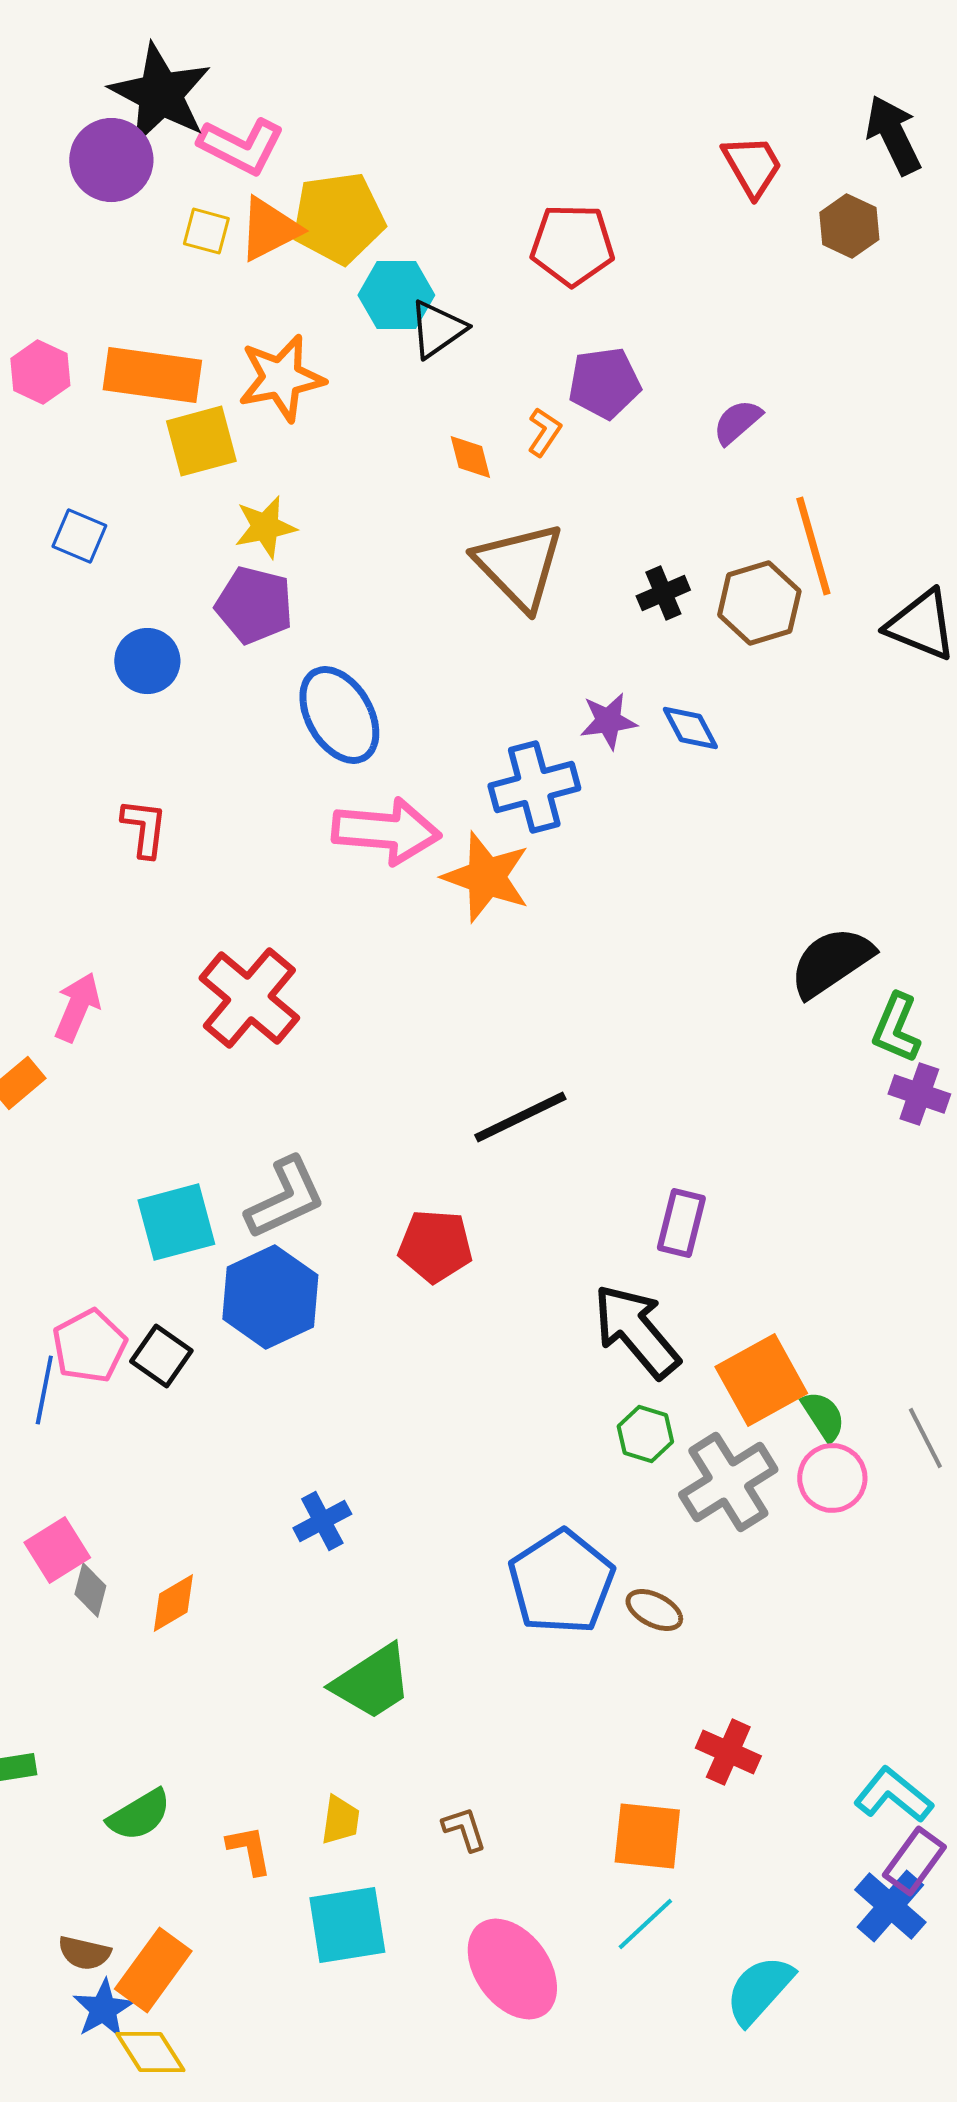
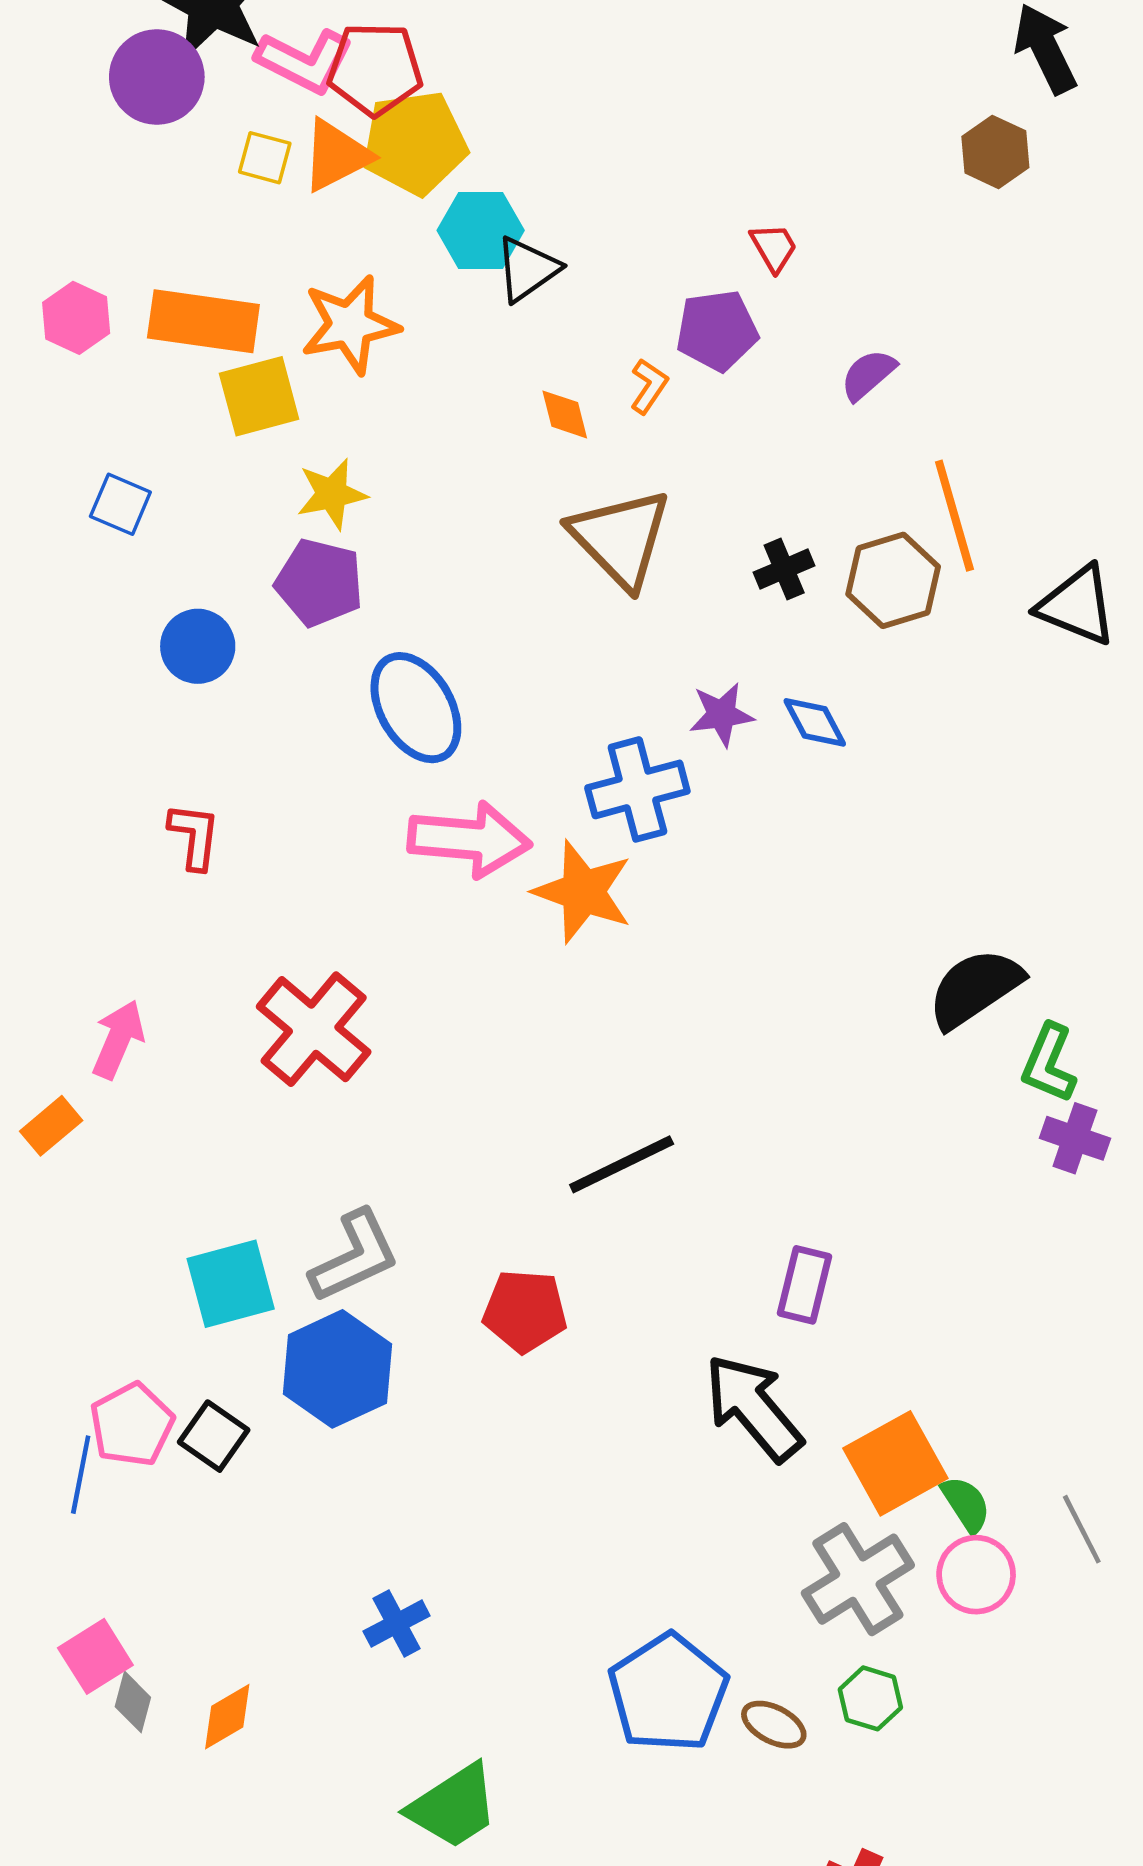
red trapezoid: (752, 166) -> (774, 247), moved, size x0.7
red pentagon: (572, 245) -> (375, 69), moved
green hexagon: (645, 1434) -> (870, 1698), moved

